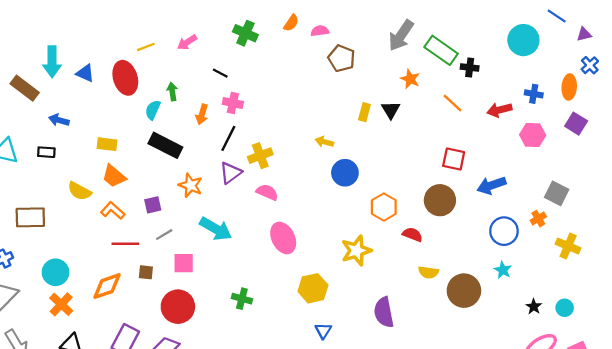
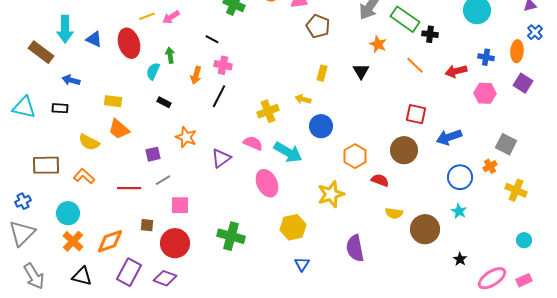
pink arrow: (187, 42) -> (171, 17), moved
yellow rectangle: (364, 112) -> (322, 73), moved
black rectangle: (165, 145) -> (164, 102), size x0.5
yellow cross: (260, 156) -> (268, 111), moved
purple triangle: (231, 173) -> (221, 158), moved
orange L-shape: (113, 211) -> (84, 176), moved
cyan arrow: (216, 229) -> (288, 152), moved
brown square: (146, 272) -> (147, 225), moved
orange diamond: (107, 286) -> (110, 241), moved
green cross: (242, 299) -> (231, 236), size x1.5
black star: (534, 307) -> (460, 259), moved
cyan circle: (565, 308) -> (524, 240), moved

